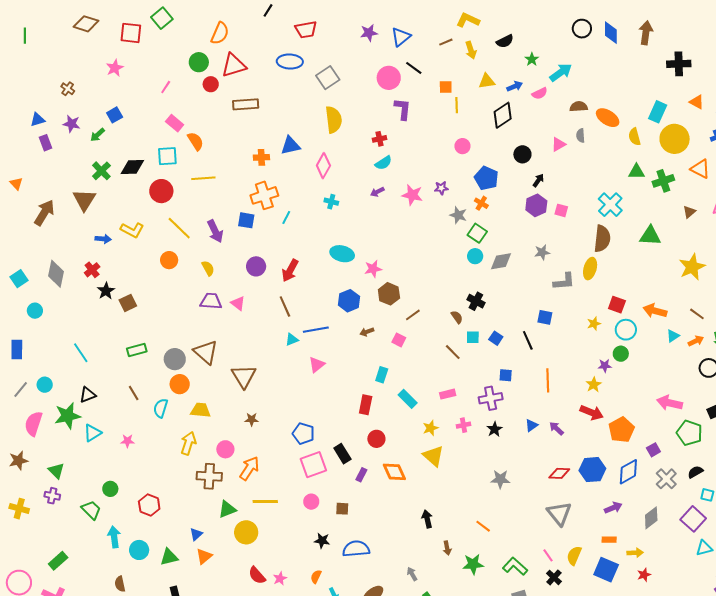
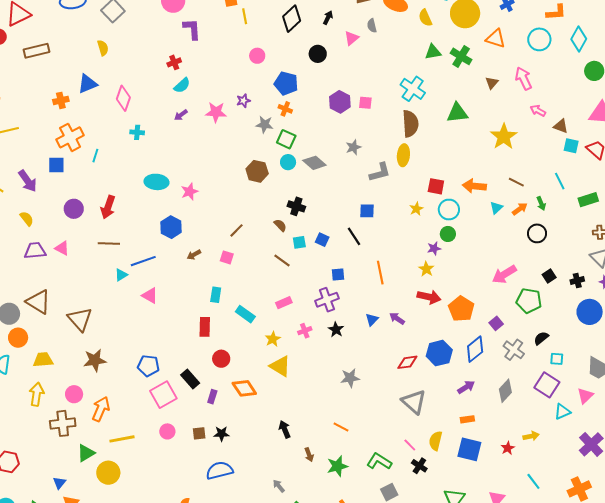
yellow semicircle: (334, 120) -> (103, 48), moved, size x0.6
black arrow: (538, 180) -> (328, 18), moved
green cross: (663, 181) -> (461, 56), turned -30
gray diamond: (501, 261) -> (314, 163), turned 60
brown hexagon: (389, 294) -> (257, 171), moved
brown line: (285, 306) -> (109, 243), turned -55
pink triangle: (317, 365) -> (150, 295), turned -42
pink arrow: (670, 403) -> (504, 274), turned -35
brown star: (252, 419) -> (95, 360), size x1.6
black star: (322, 541) -> (221, 434), moved
yellow arrow: (635, 553) -> (531, 436), moved

